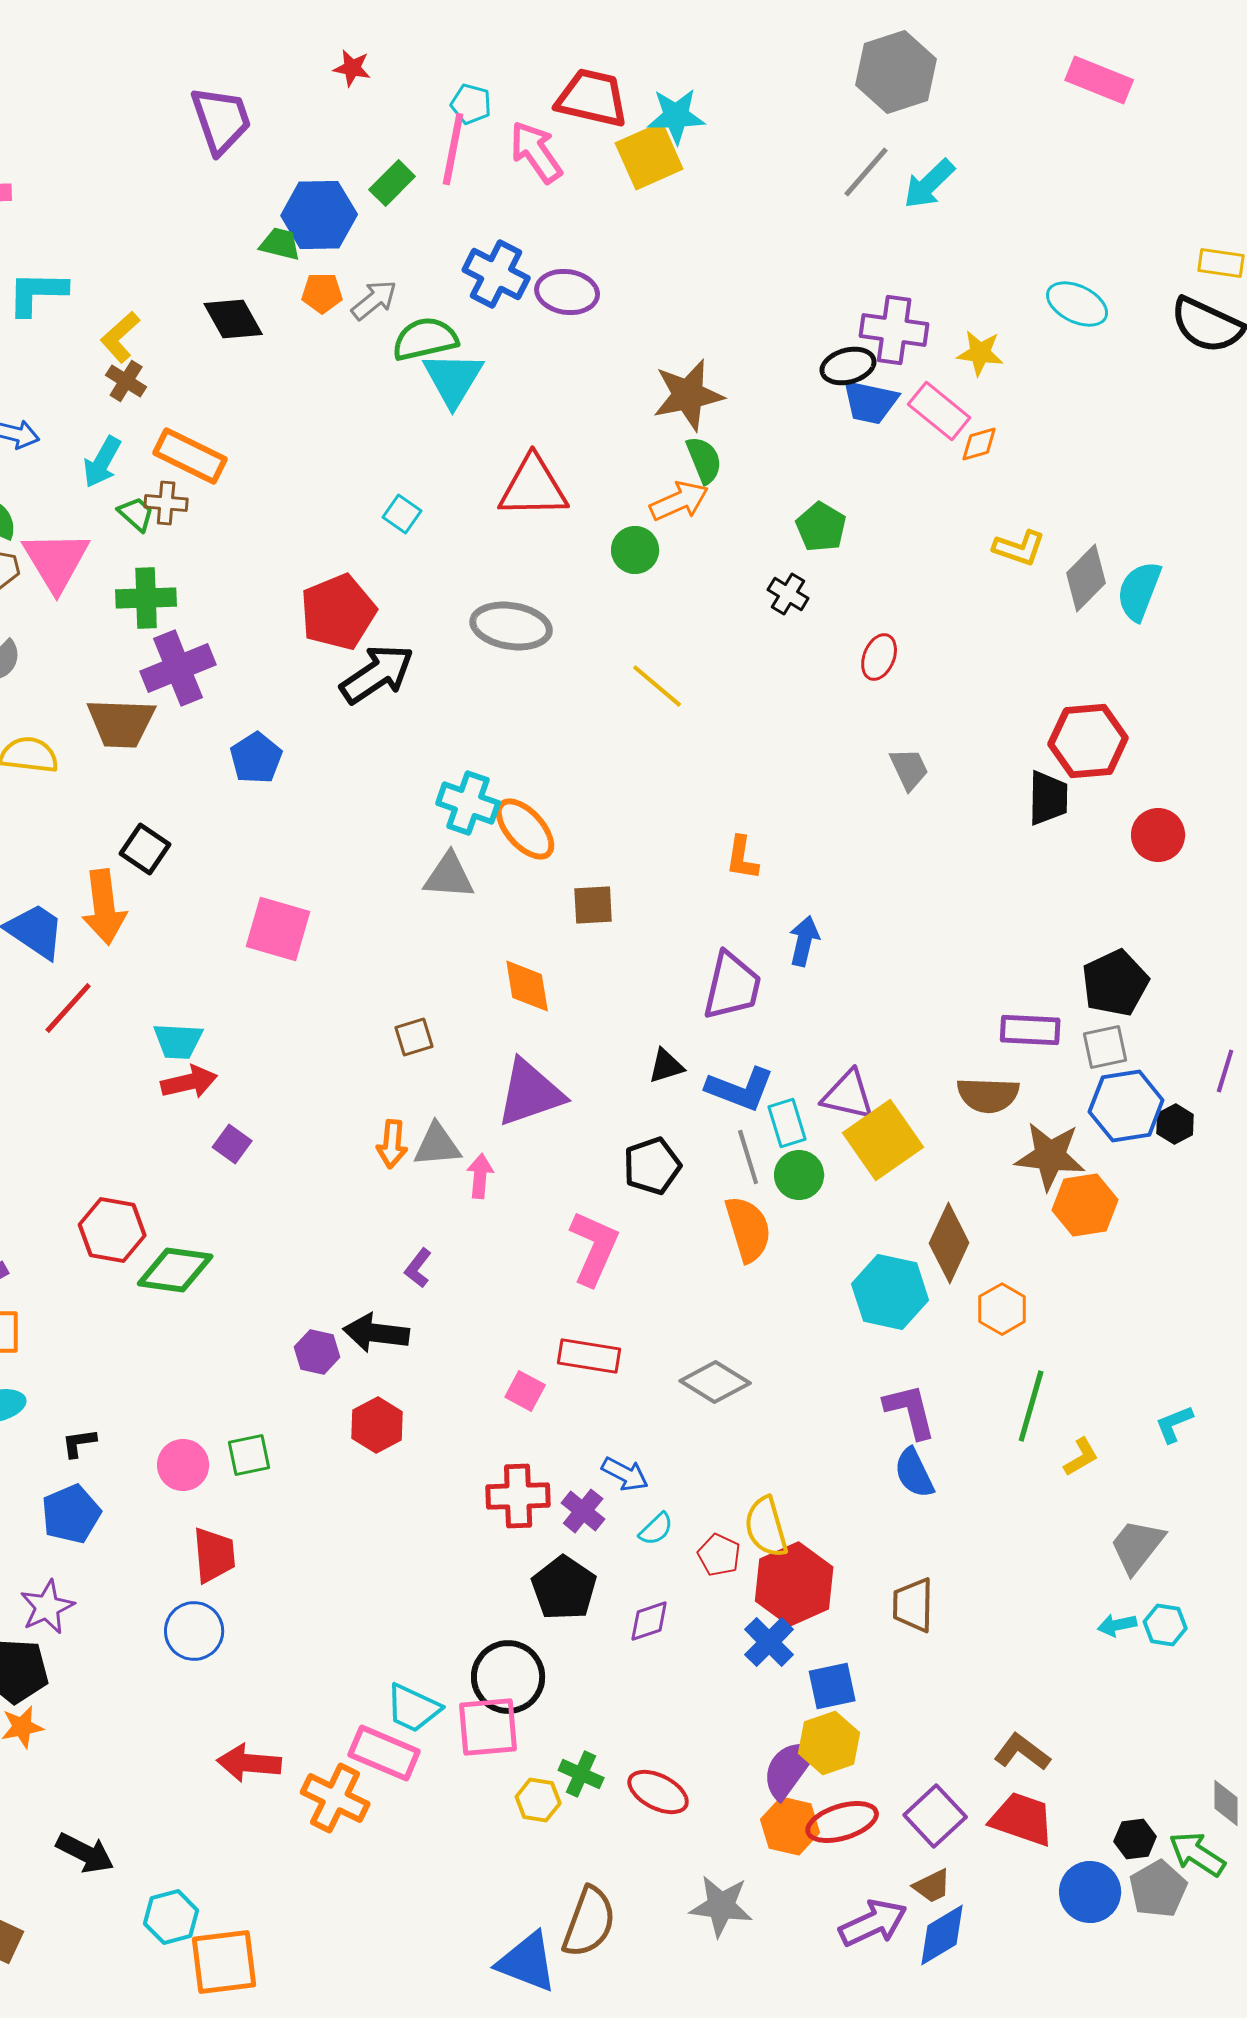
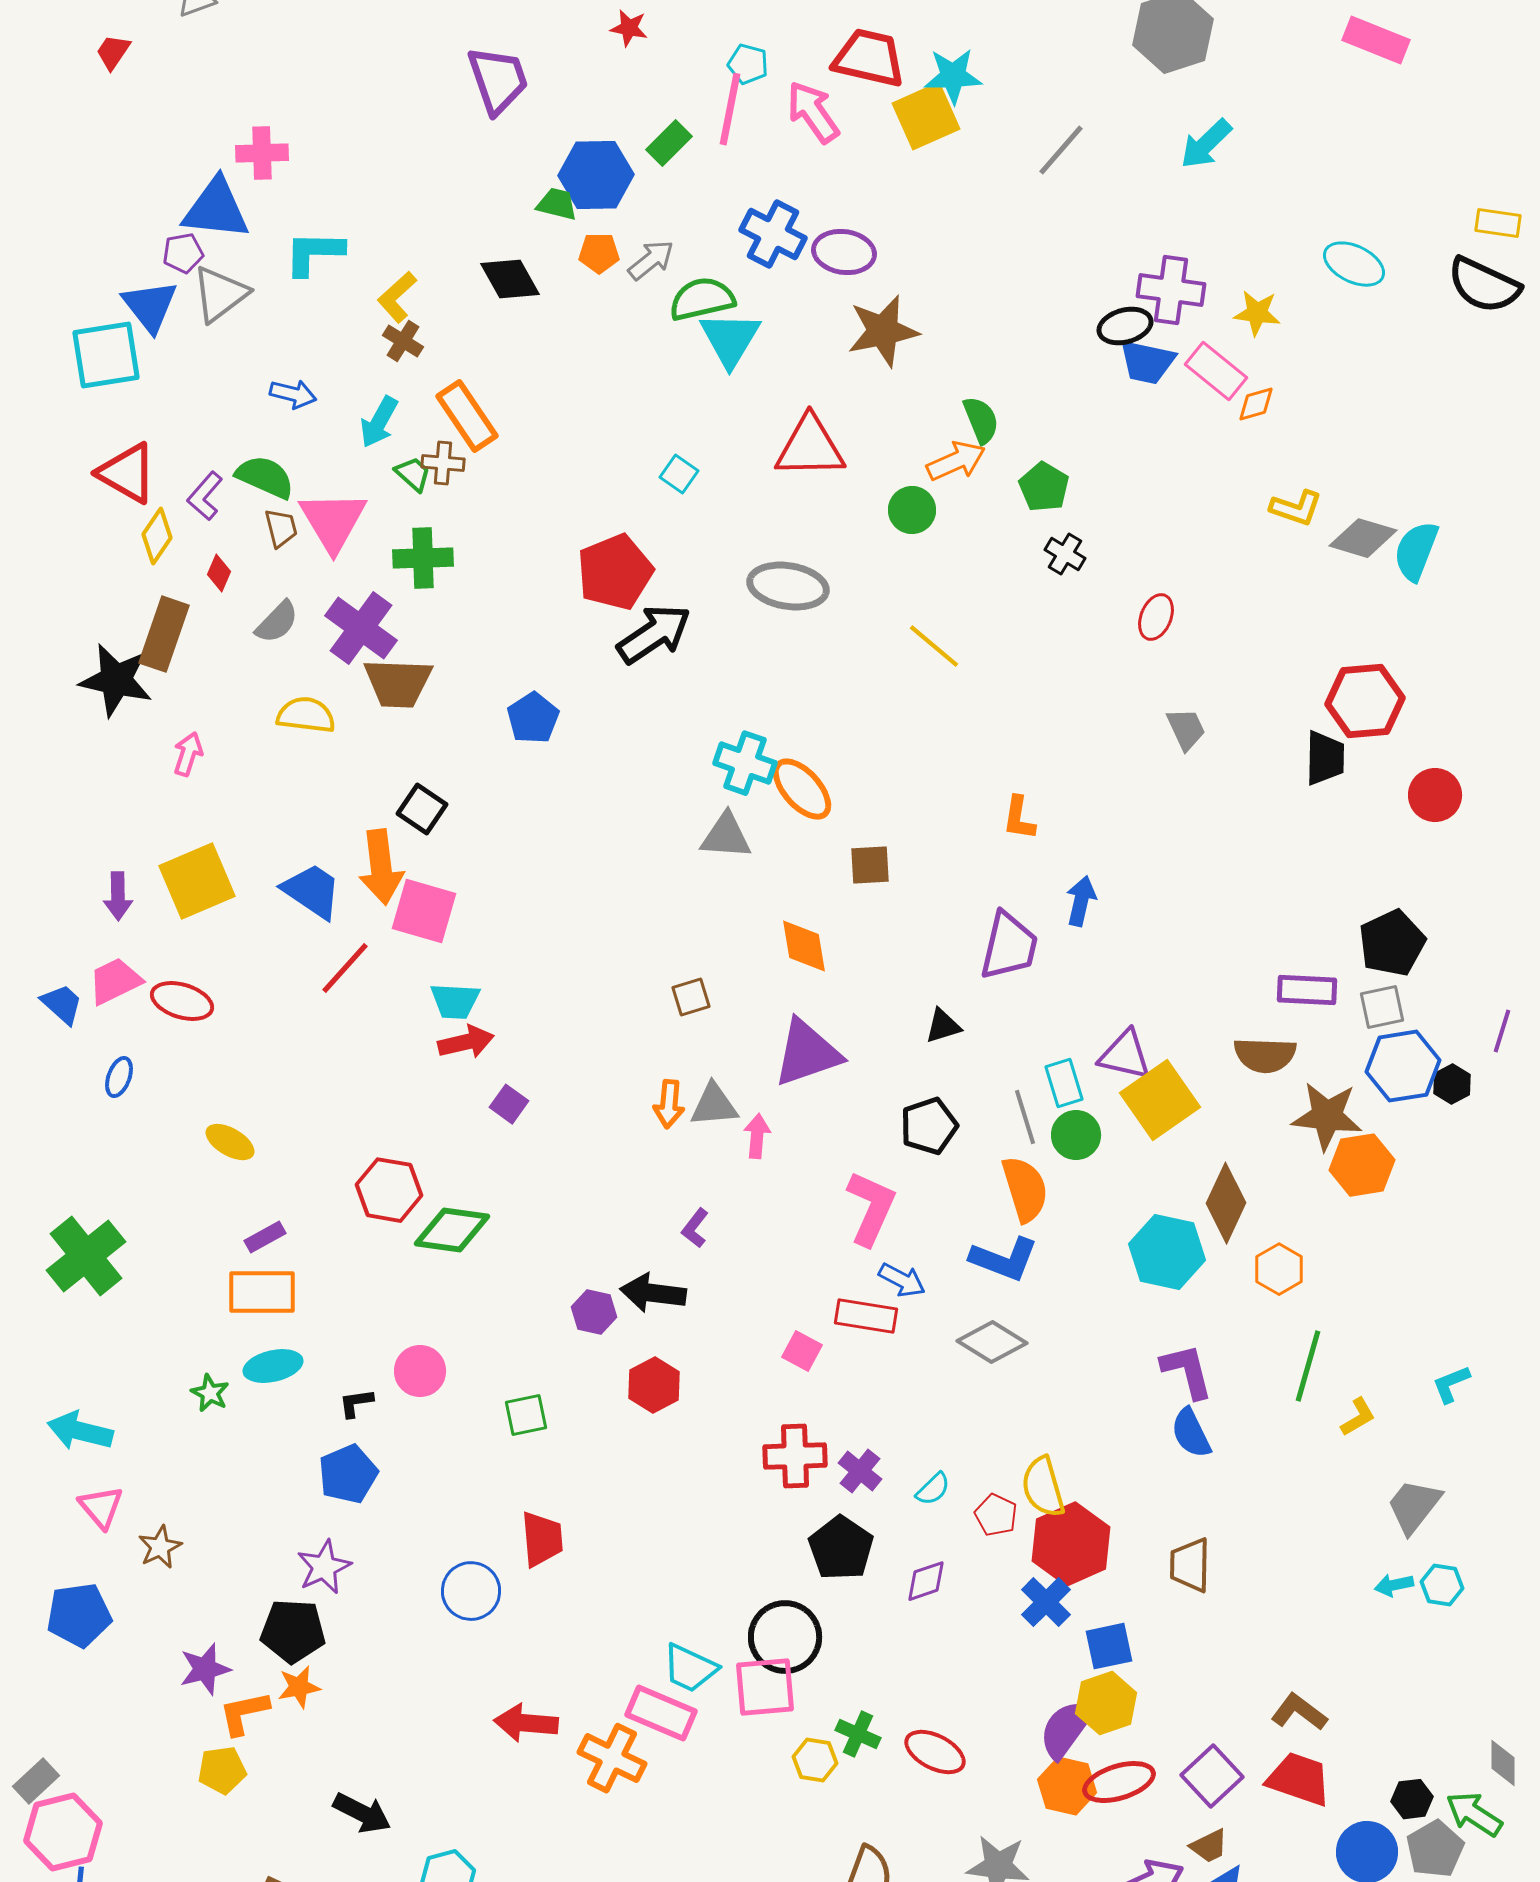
gray line: (866, 172) -> (1061, 150), moved
brown star: (688, 395) -> (883, 331), moved
orange rectangle: (190, 456) -> (467, 416), turned 30
green pentagon: (821, 527) -> (1044, 487), moved
gray diamond: (1086, 578) -> (1363, 538), turned 62
purple cross: (178, 668) -> (361, 628), moved, turned -32
pink square: (278, 929) -> (424, 911), moved
blue L-shape: (740, 1089) -> (1004, 1259), moved
pink circle: (183, 1465) -> (420, 1371), moved
blue arrow: (625, 1474) -> (902, 1280), moved
red trapezoid: (214, 1555) -> (542, 1539), moved

